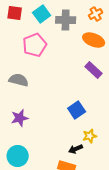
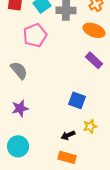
gray semicircle: (19, 80) -> (19, 70), turned 36
blue square: (77, 110) -> (77, 100), turned -36
black arrow: (76, 149) -> (68, 135), moved

